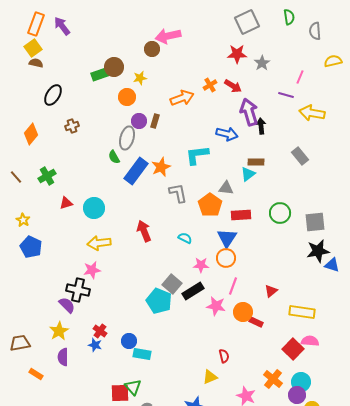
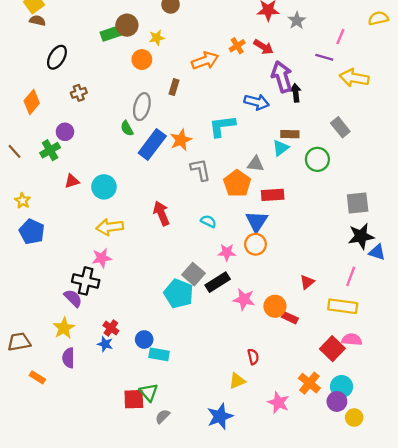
purple circle: (139, 121) -> (65, 132), moved
green circle: (280, 213) -> (317, 159), moved
pink line: (233, 286) -> (351, 276), moved

